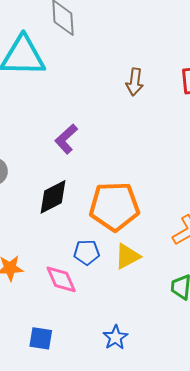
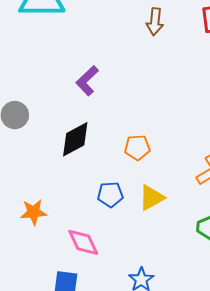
orange pentagon: (114, 206) -> (137, 148), size x0.5
pink diamond: (61, 279) -> (83, 242), moved

